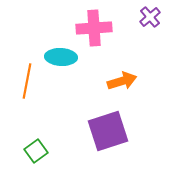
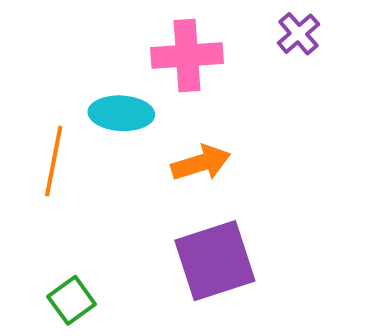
orange arrow: (122, 81) -> (201, 163), moved

